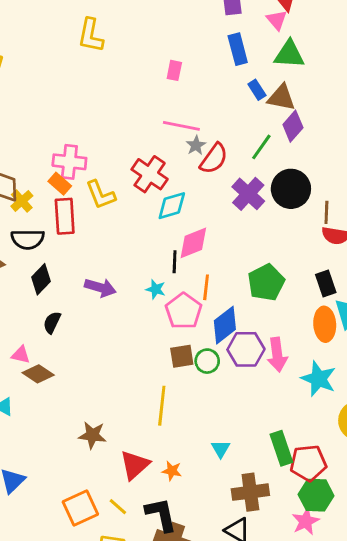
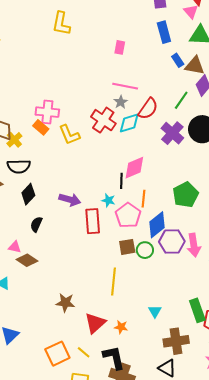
gray star: (196, 145) -> (121, 102), moved
cyan diamond: (172, 206) -> (129, 123), moved
red rectangle: (65, 216) -> (93, 221), moved

